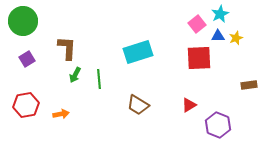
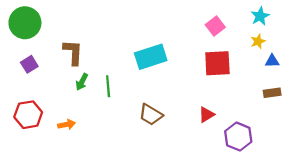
cyan star: (220, 14) -> (260, 16), moved
blue triangle: (218, 36) -> (272, 61), moved

